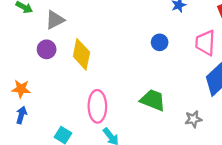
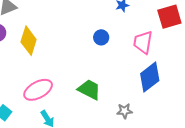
pink ellipse: (97, 106) -> (38, 90), turned 56

